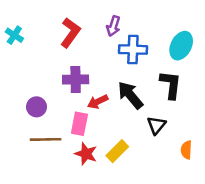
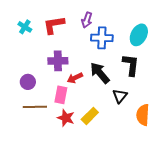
red L-shape: (70, 33) -> (54, 25), turned -135
cyan cross: (14, 35) -> (25, 27), moved
orange semicircle: (186, 150) -> (143, 115), size x1.5

